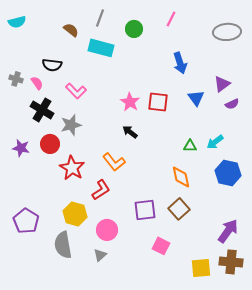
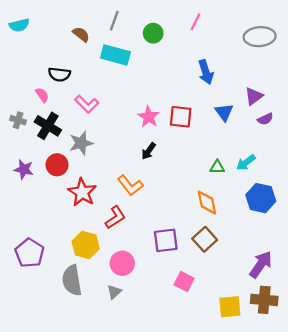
gray cross: (16, 79) -> (18, 120), moved
black arrow: (130, 132) -> (149, 151), turned -91

